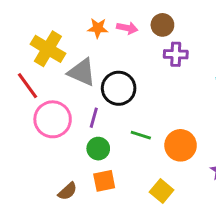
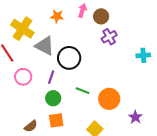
pink arrow: (127, 28) -> (82, 10), moved, turned -88
purple cross: (176, 54) -> (109, 37), turned -35
pink circle: (53, 119) -> (23, 77), size x0.7

